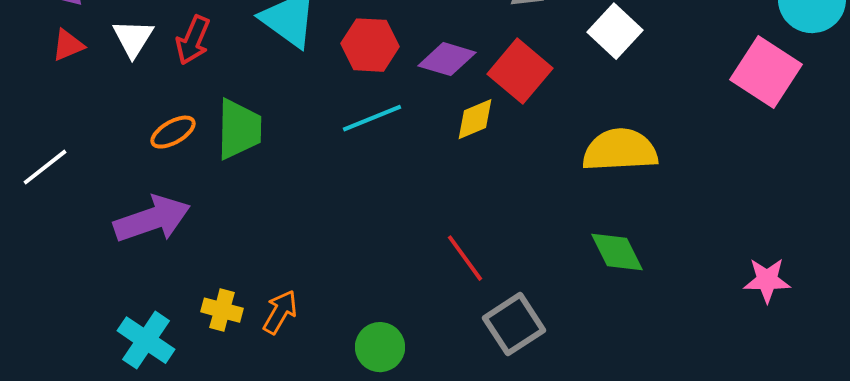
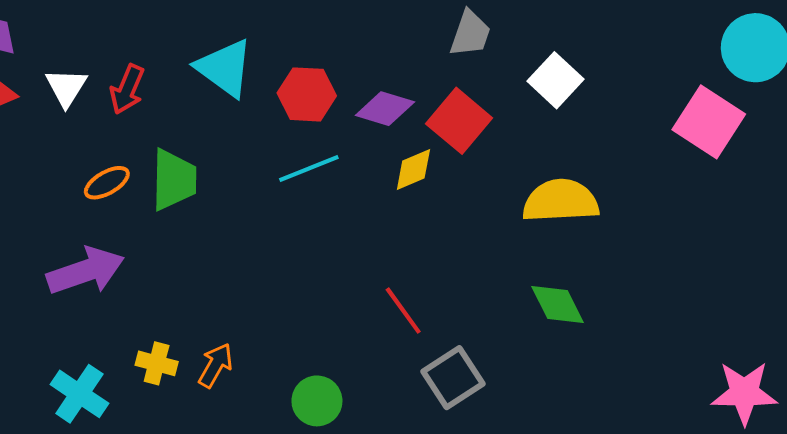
pink star: (767, 280) -> (744, 393), moved, size x1.4

